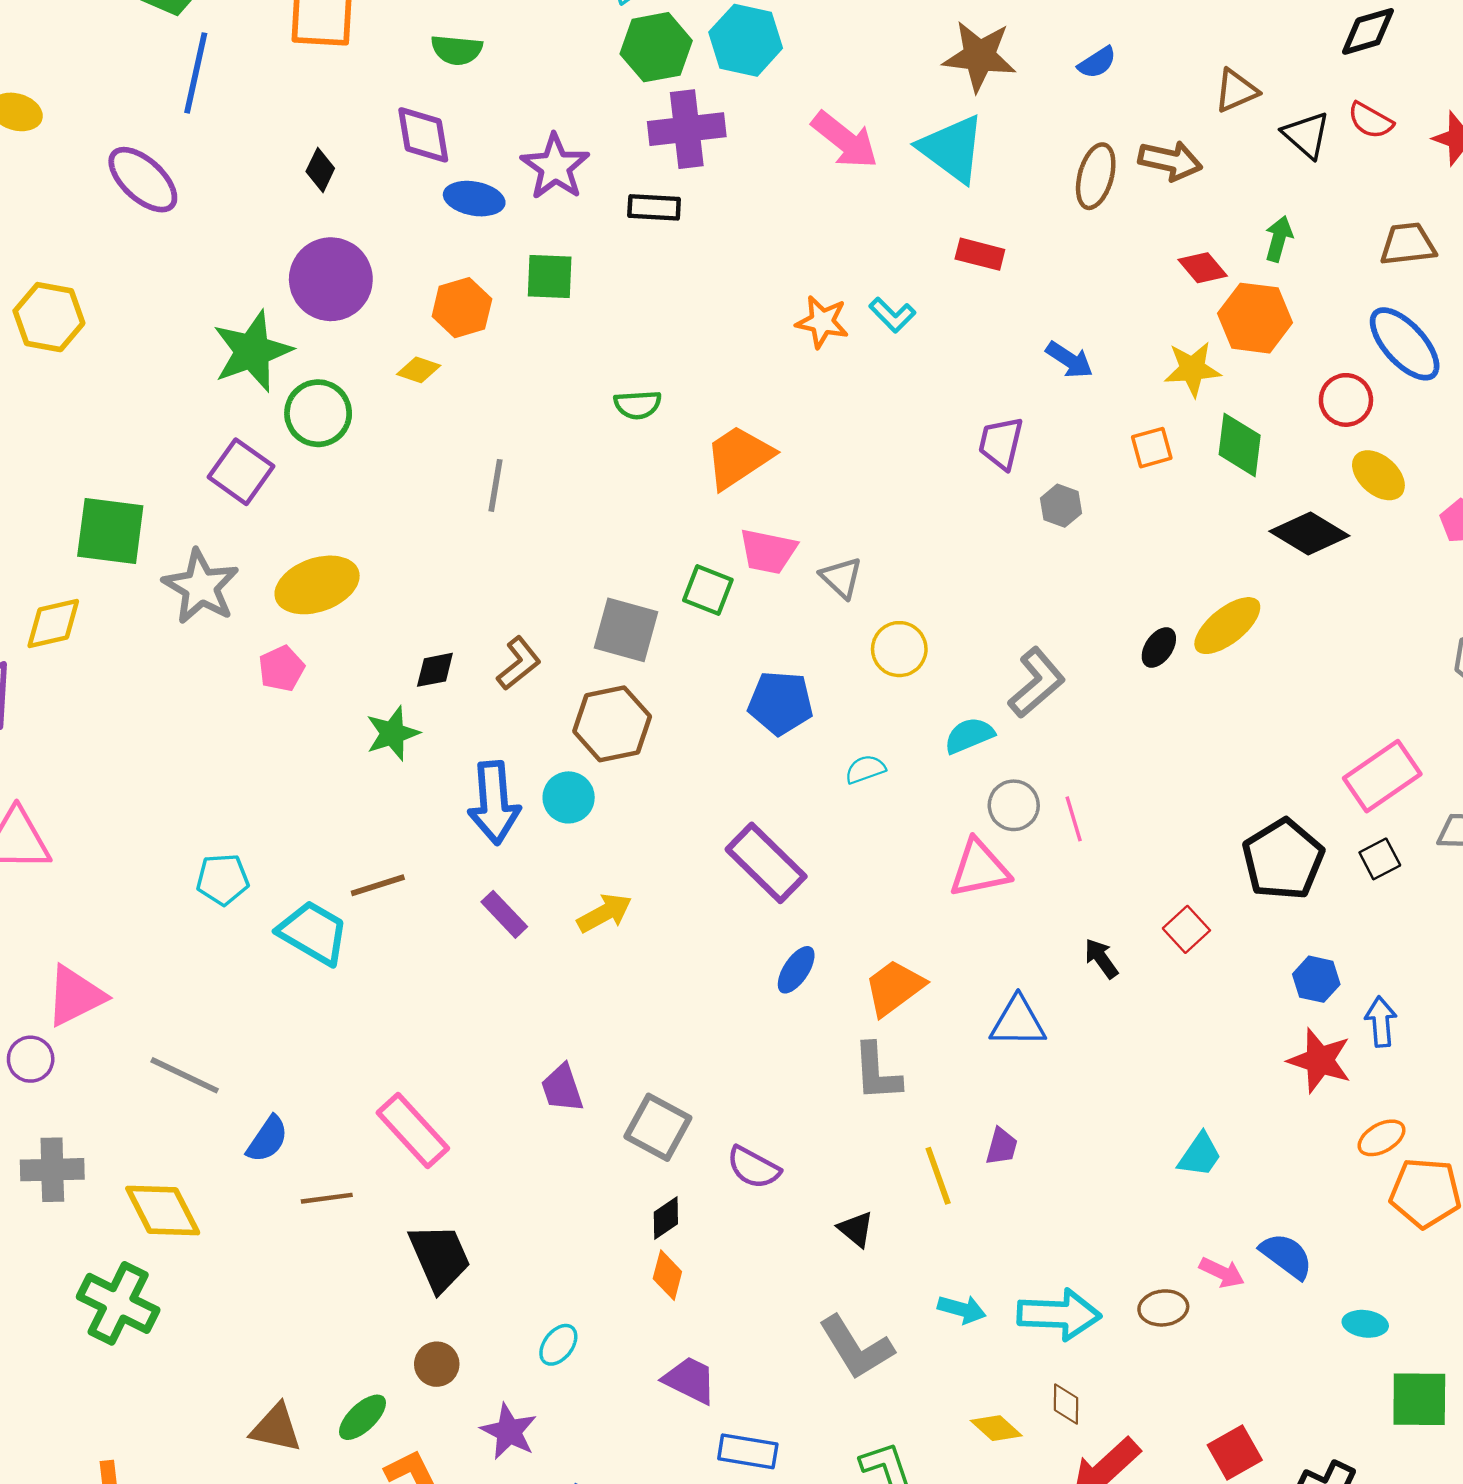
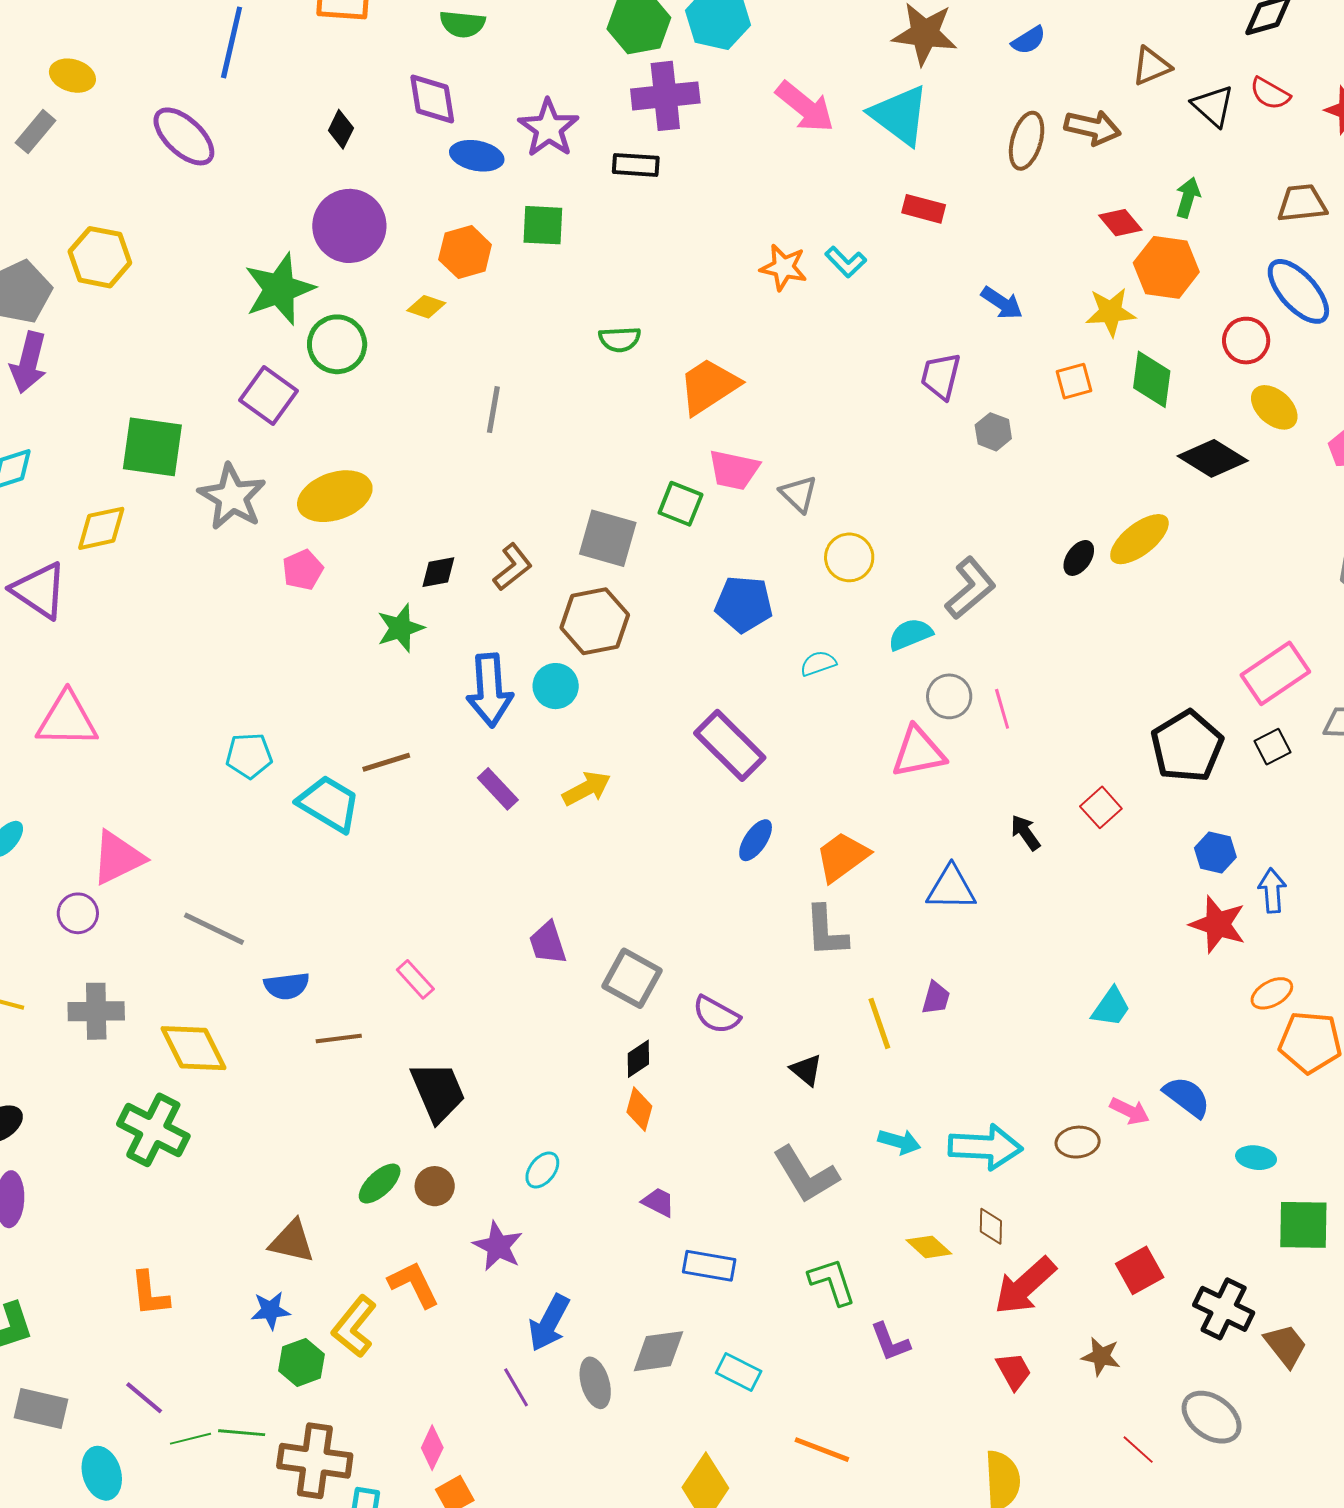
pink rectangle: (413, 1130) -> (415, 979), size x0.6
blue semicircle: (267, 1139) -> (287, 986), turned 48
purple trapezoid: (690, 1380) -> (658, 1202), size x0.7
green ellipse: (362, 1417) -> (380, 1184), moved

